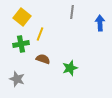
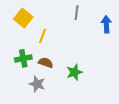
green cross: (21, 44) -> (23, 58), moved
gray star: (17, 79) -> (37, 84), moved

